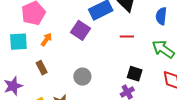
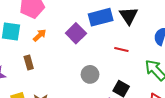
gray circle: (82, 77) -> (90, 74), moved

